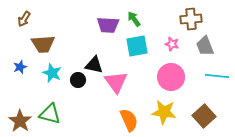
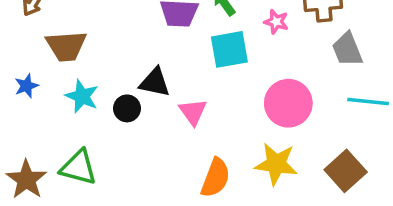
pink star: (172, 44) -> (276, 22), moved
pink triangle: (116, 82) -> (193, 112), size x0.7
orange semicircle: (129, 120) -> (215, 178), turned 45

